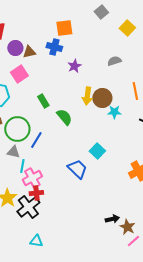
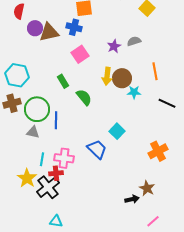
brown triangle: (29, 52) -> (49, 32), size x1.5
purple star: (74, 66) -> (114, 46), moved
pink square: (19, 74) -> (80, 54), moved
blue line: (36, 140) -> (56, 120), turned -30
cyan line: (22, 166) -> (42, 159), moved
pink cross: (32, 178) -> (64, 158), moved, turned 36
brown star: (127, 227) -> (147, 188), moved

